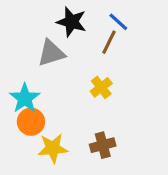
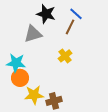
cyan star: (25, 98) -> (16, 63), turned -30
brown cross: (103, 145) -> (54, 101), moved

